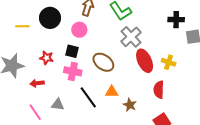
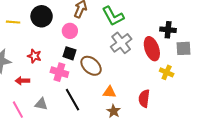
black square: (72, 51) -> (69, 53), moved
red ellipse: (145, 61) -> (152, 49), moved
yellow cross: (169, 62) -> (167, 72), moved
orange triangle: (112, 92) -> (109, 92), moved

